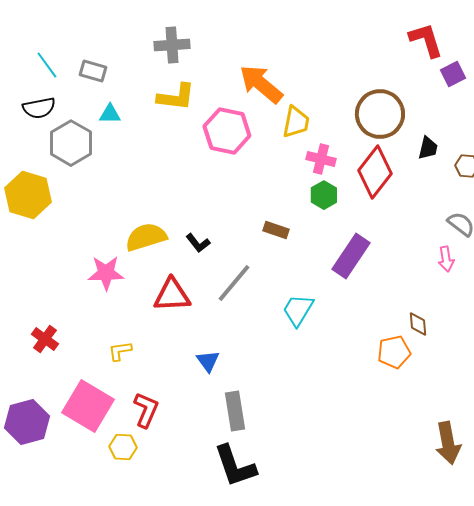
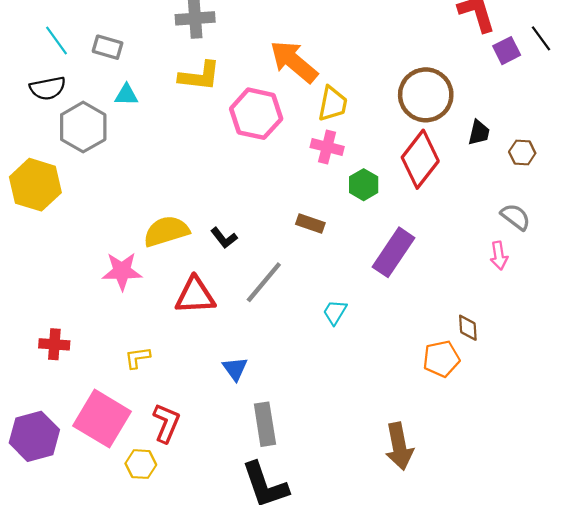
pink cross: (321, 159) -> (327, 147), moved
cyan trapezoid: (298, 310) -> (335, 312), size x0.7
red cross: (45, 339) -> (54, 344), turned -32
brown arrow: (448, 443) -> (399, 446), moved

